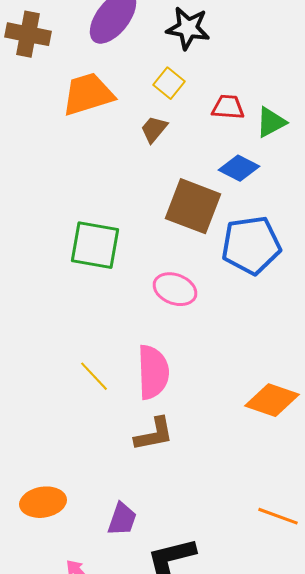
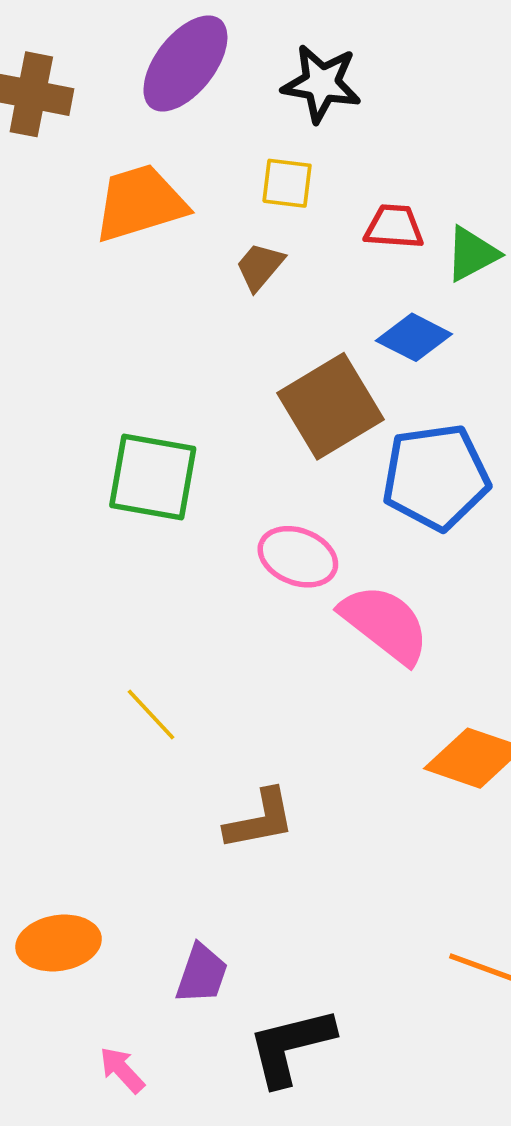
yellow square: (169, 83) -> (287, 183), turned -32
brown square: (193, 206) -> (331, 406), turned 38
pink semicircle: (153, 372) -> (385, 624), moved, turned -50

